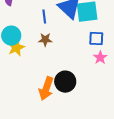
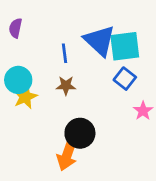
blue square: (96, 39) -> (125, 79), moved, turned 35
black circle: (65, 82) -> (80, 133), moved

